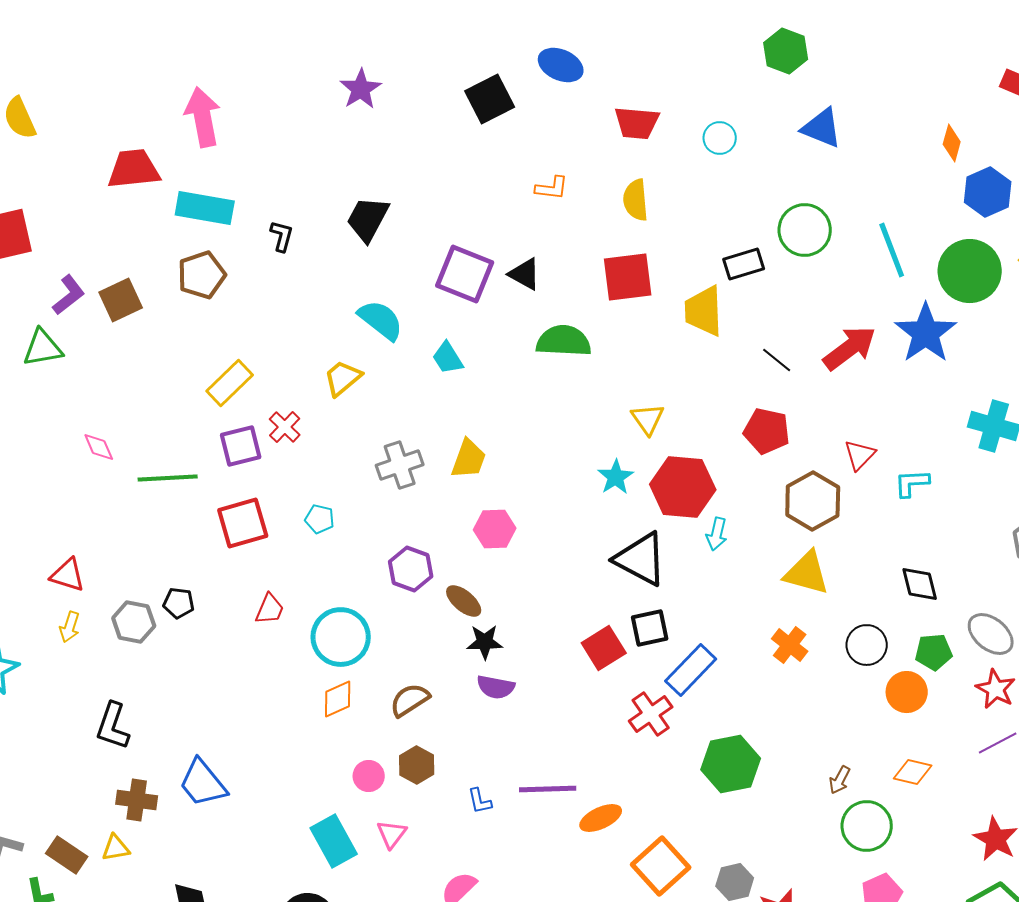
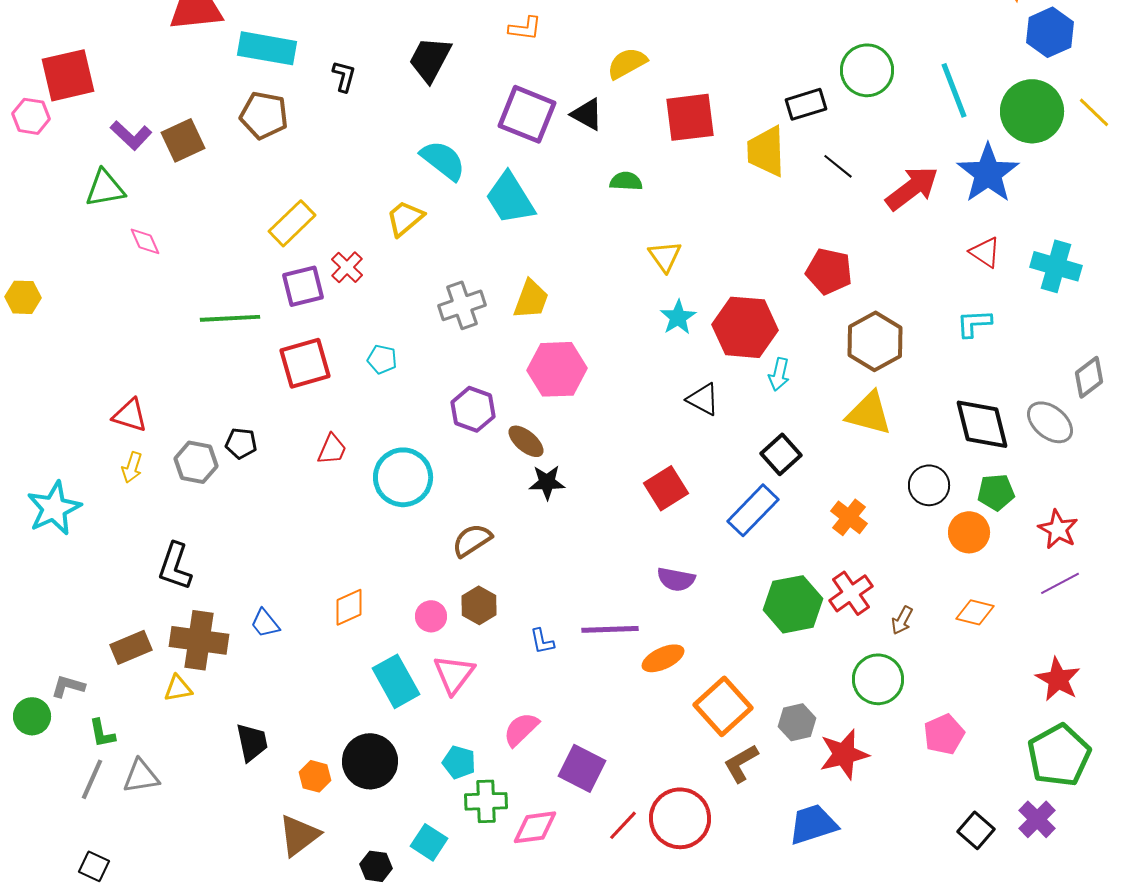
orange L-shape: (552, 188) -> (525, 28), moved
yellow semicircle: (636, 200) -> (627, 63), moved, turned 66
brown pentagon: (202, 275) -> (264, 115), turned 30
purple L-shape: (69, 295) -> (131, 135), turned 81
green semicircle: (564, 341) -> (626, 181), size x0.6
cyan trapezoid: (448, 358) -> (510, 198), size x1.6
black line: (777, 360) -> (838, 166), moved
yellow triangle: (648, 419) -> (665, 256), moved
pink diamond: (99, 447) -> (145, 241), moved
red triangle: (860, 455) -> (985, 252), moved, turned -40
pink hexagon: (495, 529) -> (557, 369), size x1.4
black triangle: (641, 559) -> (703, 399), size x0.6
black diamond: (920, 584) -> (982, 424), size x1.5
black square: (650, 628) -> (781, 454), moved, turned -30
gray ellipse: (991, 634) -> (1050, 422), moved
orange cross: (790, 645) -> (849, 517), moved
purple semicircle: (496, 687) -> (676, 579), moved
orange diamond: (338, 699) -> (349, 607), moved
red cross: (651, 714) -> (851, 593), moved
blue trapezoid: (203, 783) -> (265, 623), size x0.6
brown cross: (137, 800) -> (199, 640), size x1.4
green circle: (867, 826) -> (878, 679), moved
pink triangle: (392, 834) -> (454, 674), size x1.4
brown rectangle: (67, 855) -> (131, 647), moved, turned -57

